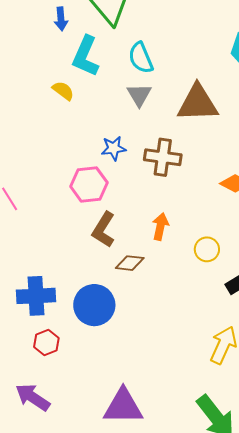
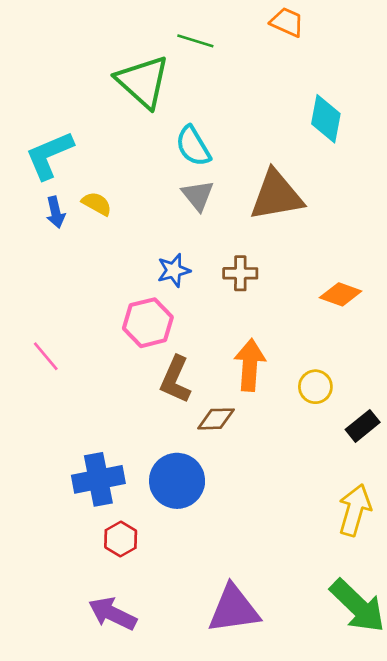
blue arrow: (61, 19) -> (56, 212), moved
cyan L-shape: (86, 56) -> (49, 155), moved, turned 51
brown cross: (163, 157) -> (240, 273), size x0.7
orange arrow: (160, 227) -> (250, 365), size x1.4

